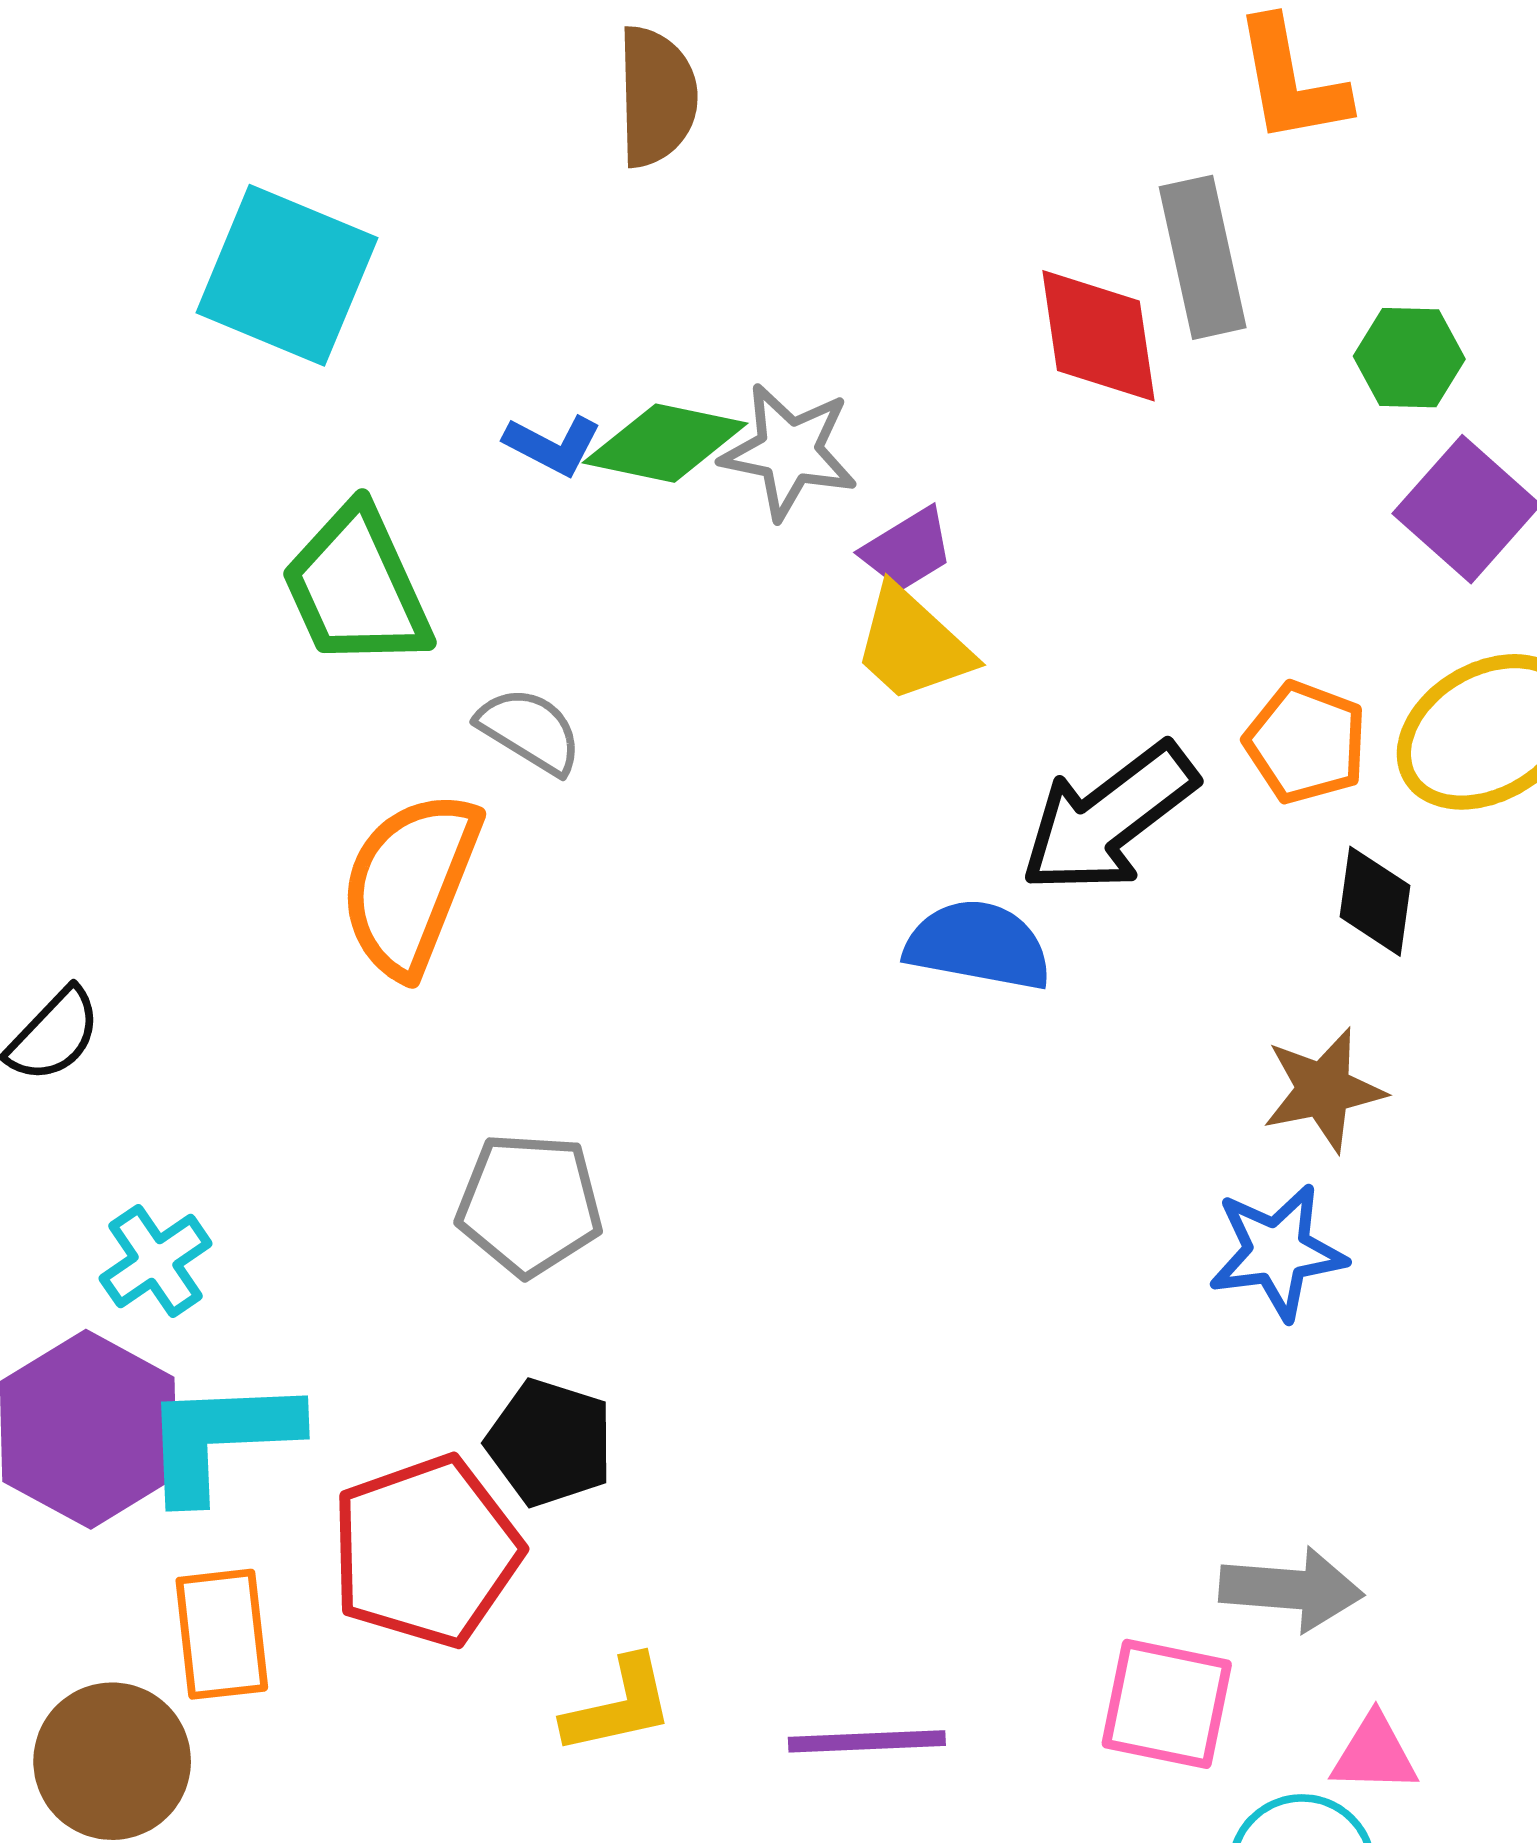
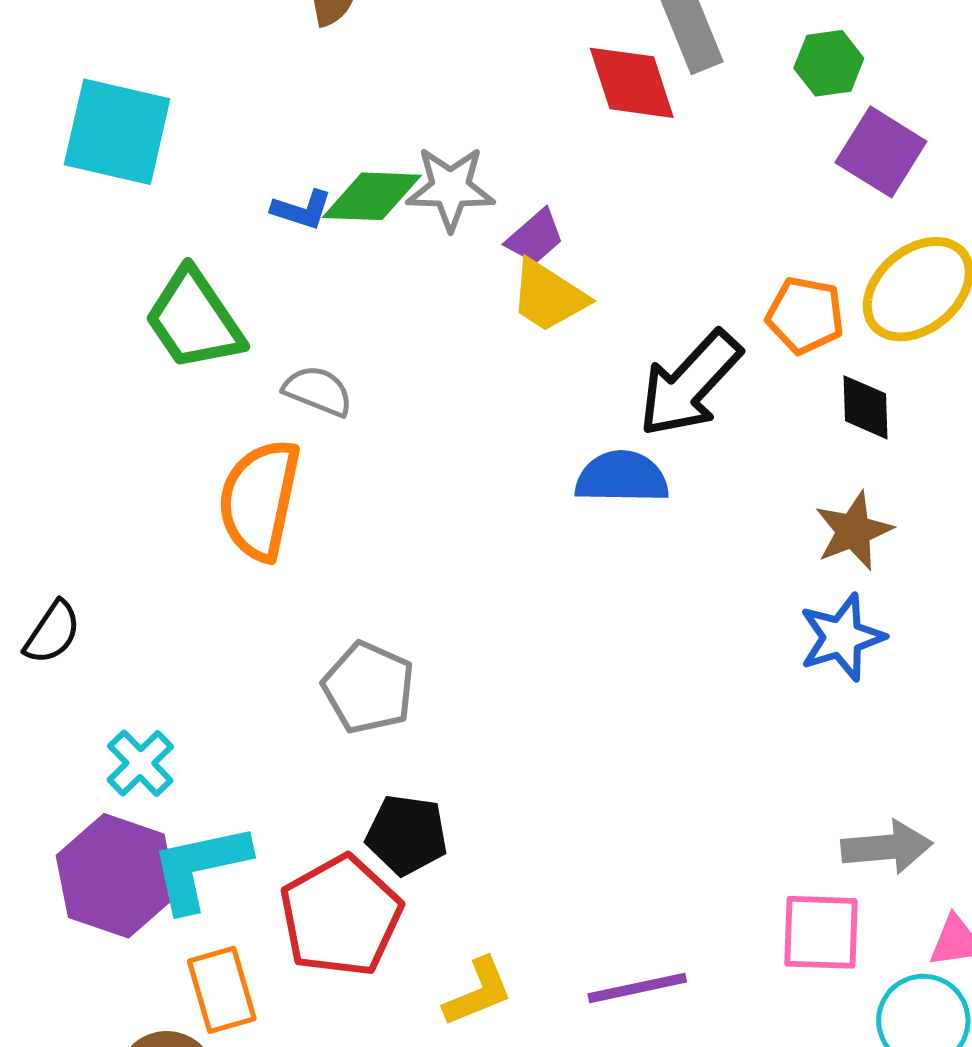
gray pentagon: (530, 1204) -> (369, 688), turned 30

